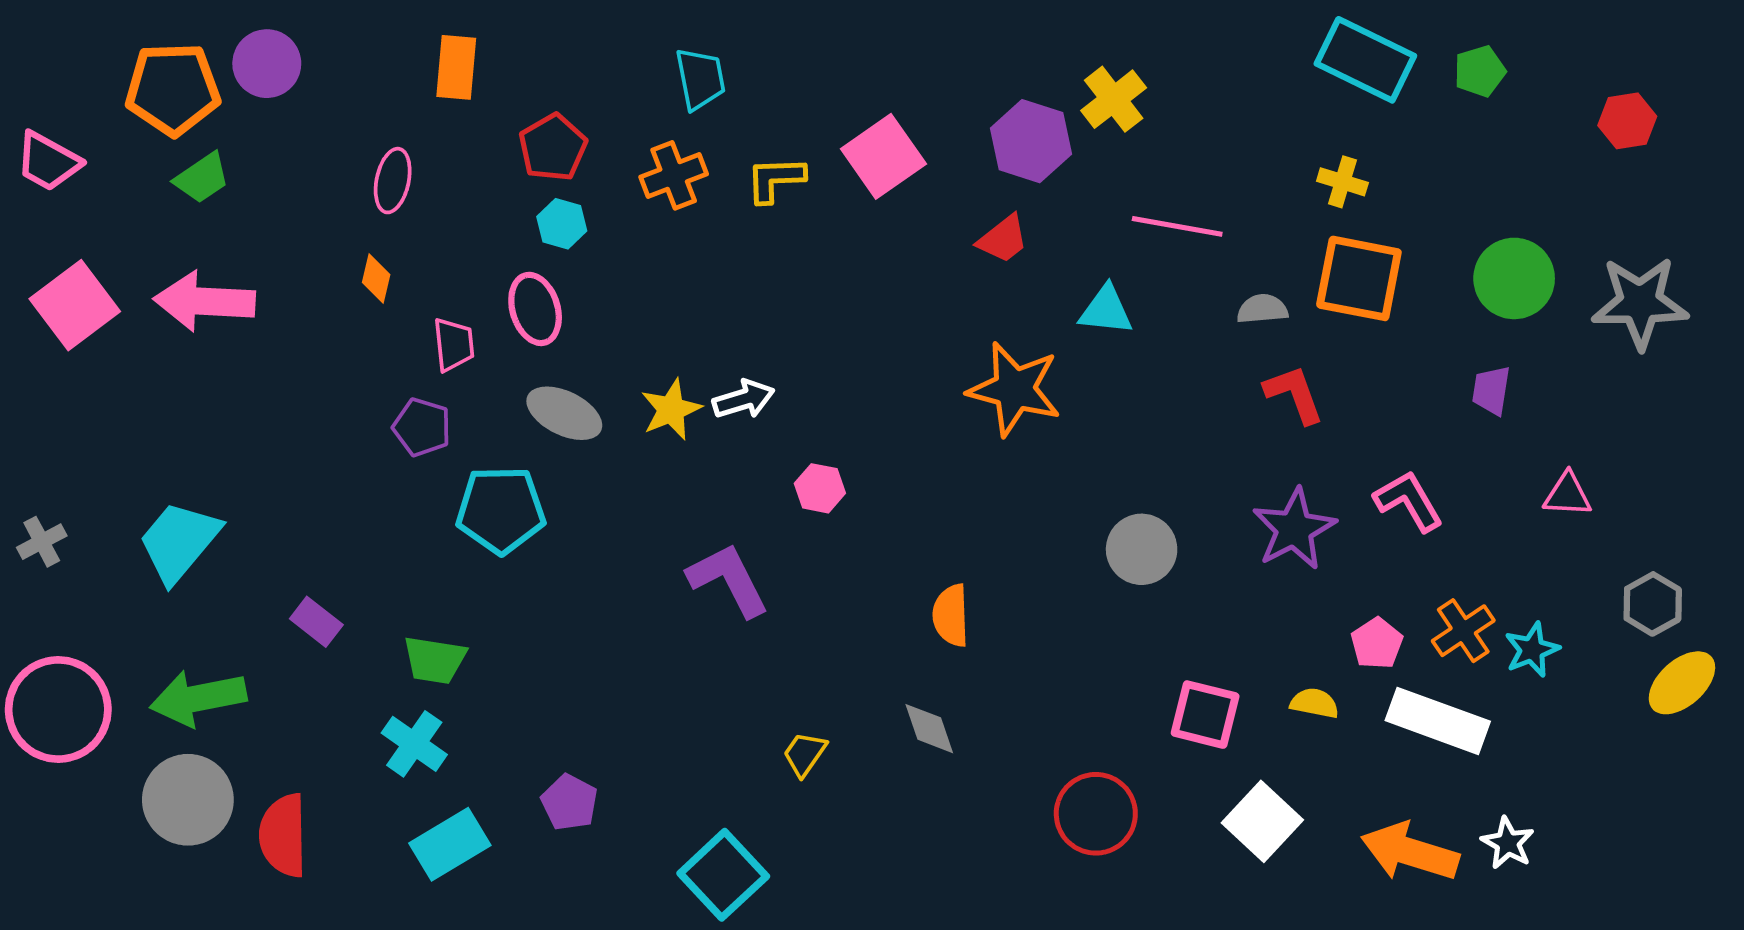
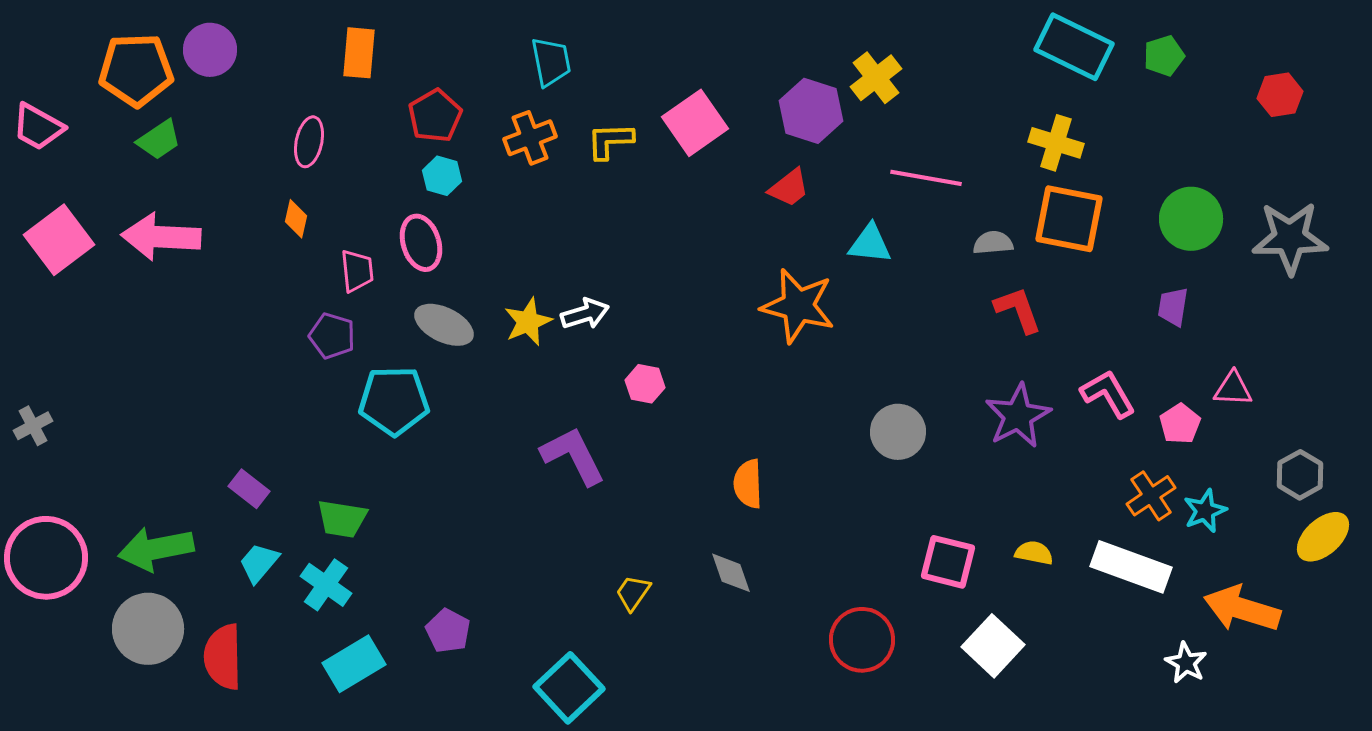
yellow cross: (1342, 182) -> (1056, 143), size x1.4
cyan trapezoid: (179, 542) -> (259, 563), moved, size x0.6
pink pentagon: (1377, 643) -> (1180, 424), moved
orange arrow: (1410, 852) -> (1242, 609), moved

